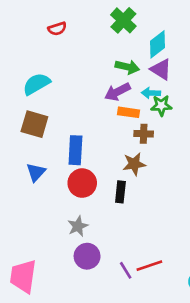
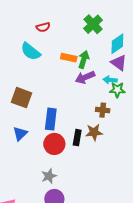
green arrow: (127, 67) -> (84, 59), moved, turned -90
cyan semicircle: (36, 84) -> (31, 51), moved, turned -115
orange rectangle: (128, 112) -> (69, 58), moved
black rectangle: (120, 192) -> (77, 138), moved

